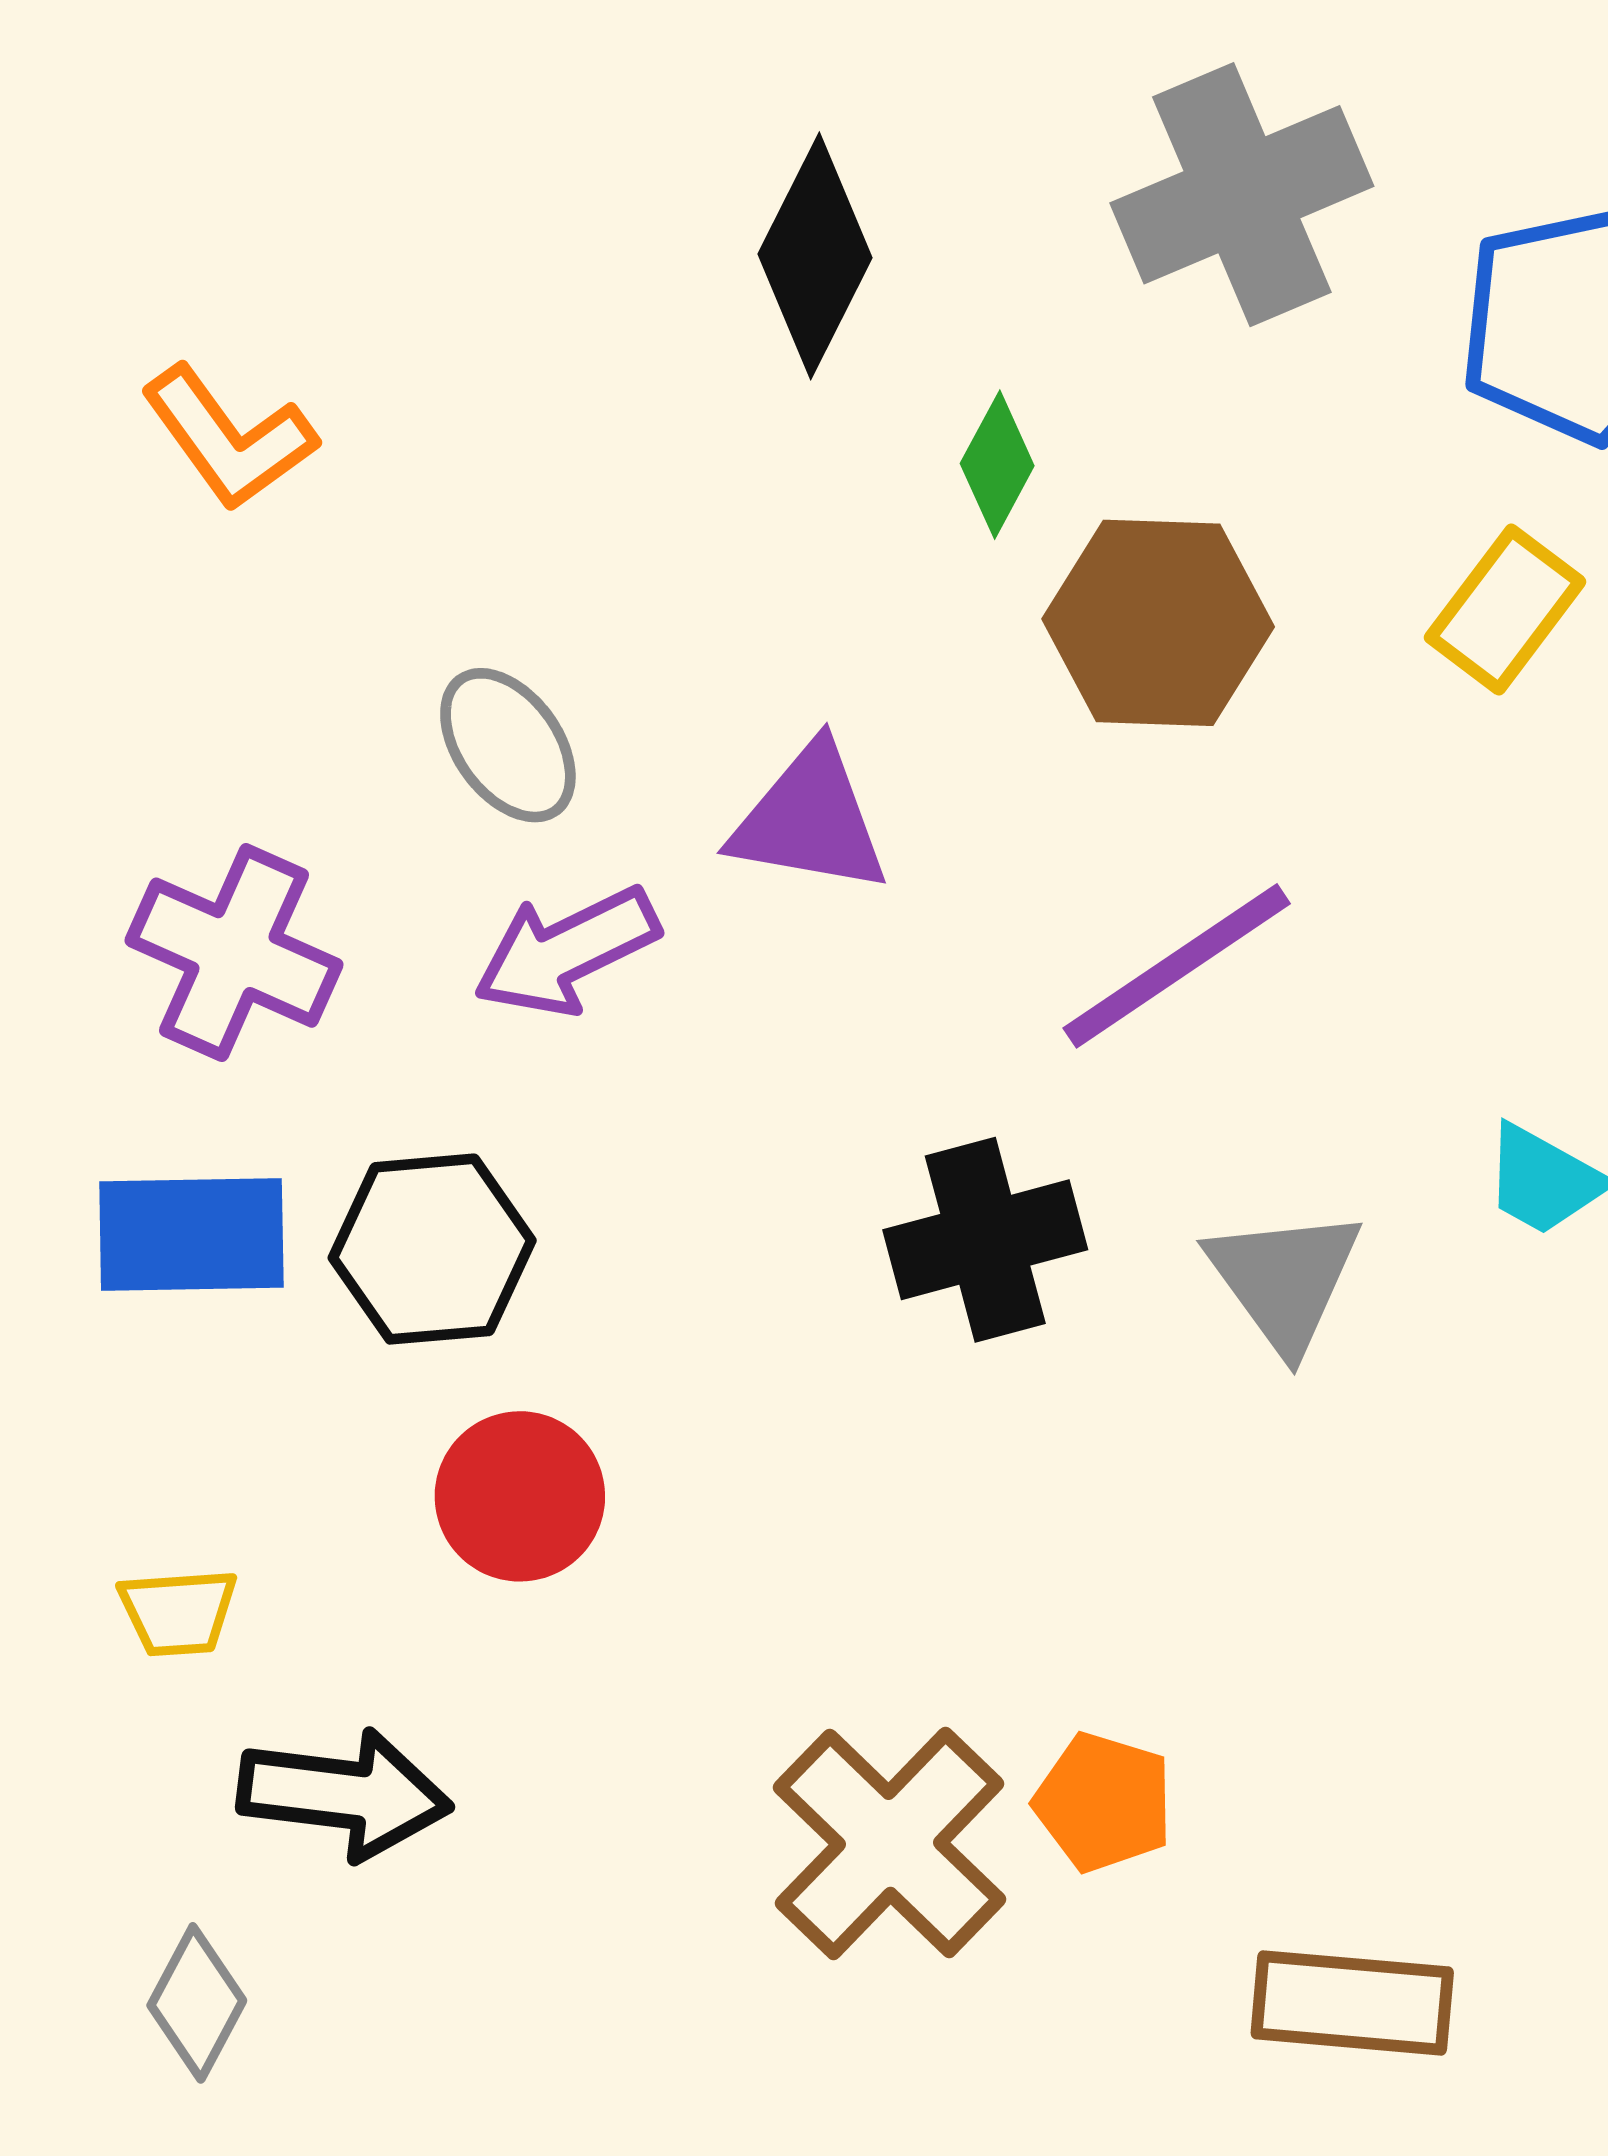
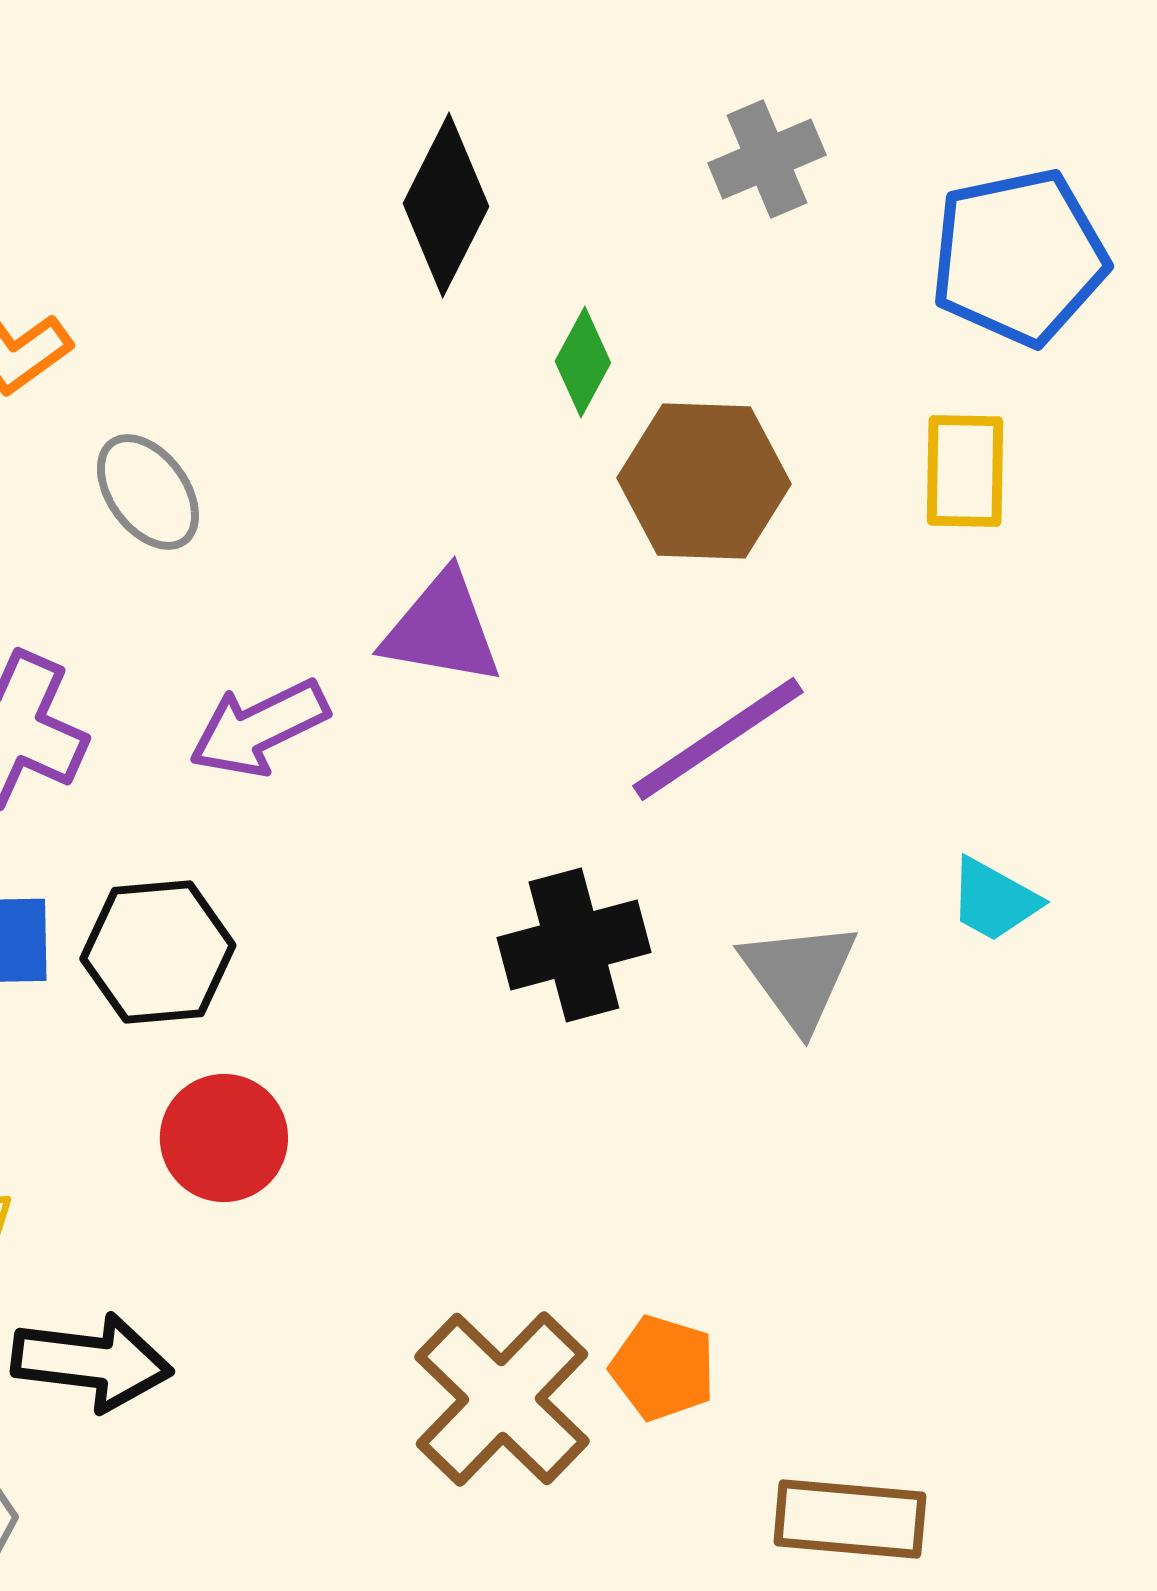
gray cross: (1242, 195) -> (767, 159), size x0.6
yellow rectangle: (1505, 610) -> (965, 471), turned -36
gray ellipse: (508, 745) -> (148, 492), moved

